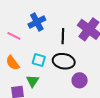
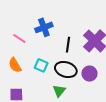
purple circle: (80, 80) -> (89, 74), moved
green triangle: (33, 81) -> (59, 91), moved

